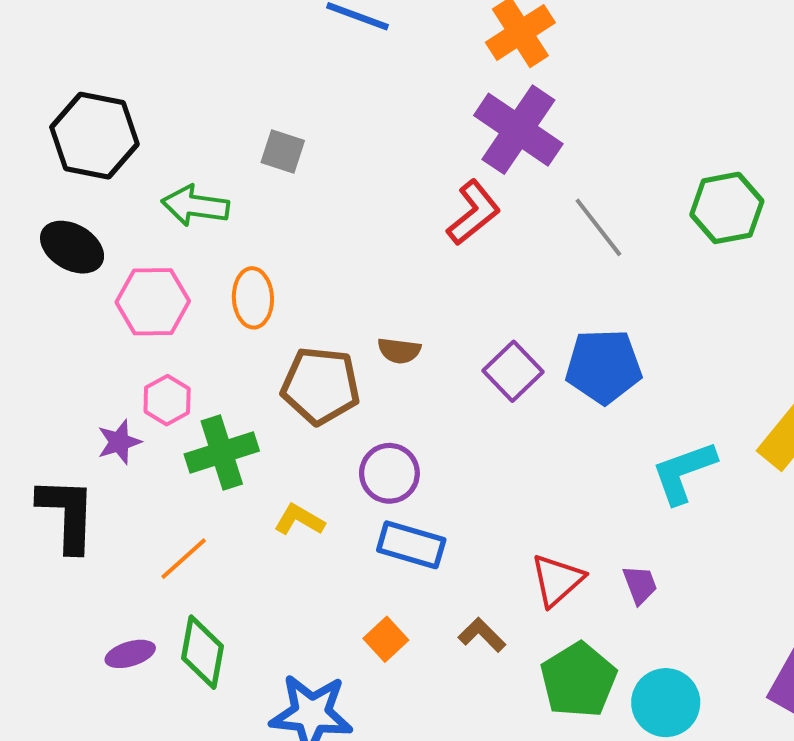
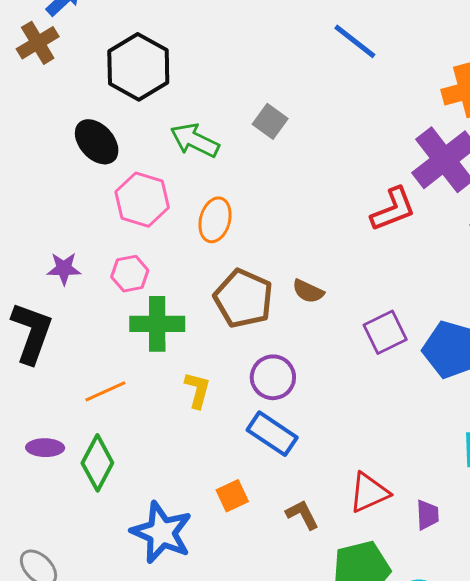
purple star: (119, 442) -> (64, 269), moved
yellow L-shape: (299, 520) -> (197, 390), turned 57

